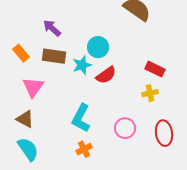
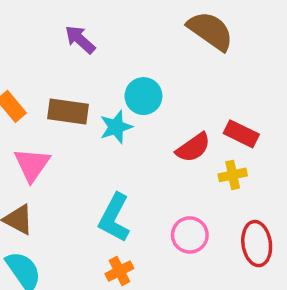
purple arrow: (52, 28) -> (80, 39), moved
red semicircle: (106, 75) -> (193, 148), moved

